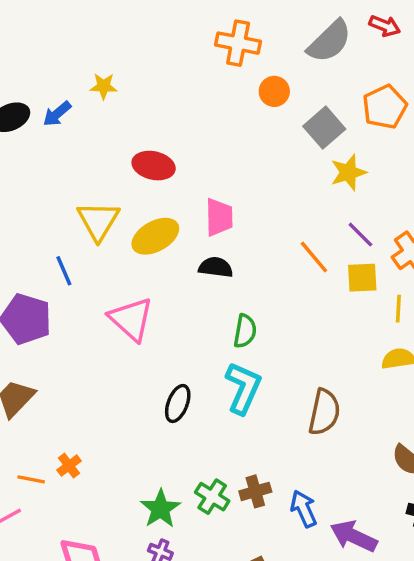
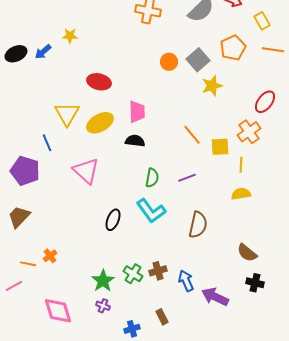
orange circle: (274, 91) -> (169, 62), moved
purple line: (360, 235) -> (187, 178), moved, turned -66
cyan L-shape: (243, 388) -> (151, 211), turned 120

